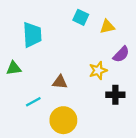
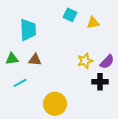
purple semicircle: (121, 54) -> (107, 62), moved
brown triangle: (60, 82) -> (35, 60), moved
cyan line: (33, 102) -> (20, 83), moved

